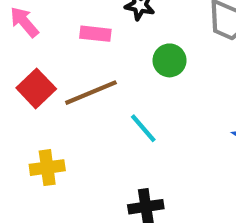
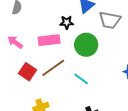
pink rectangle: (95, 34) -> (49, 40), size x1.5
green circle: (170, 60) -> (86, 45), size x1.5

